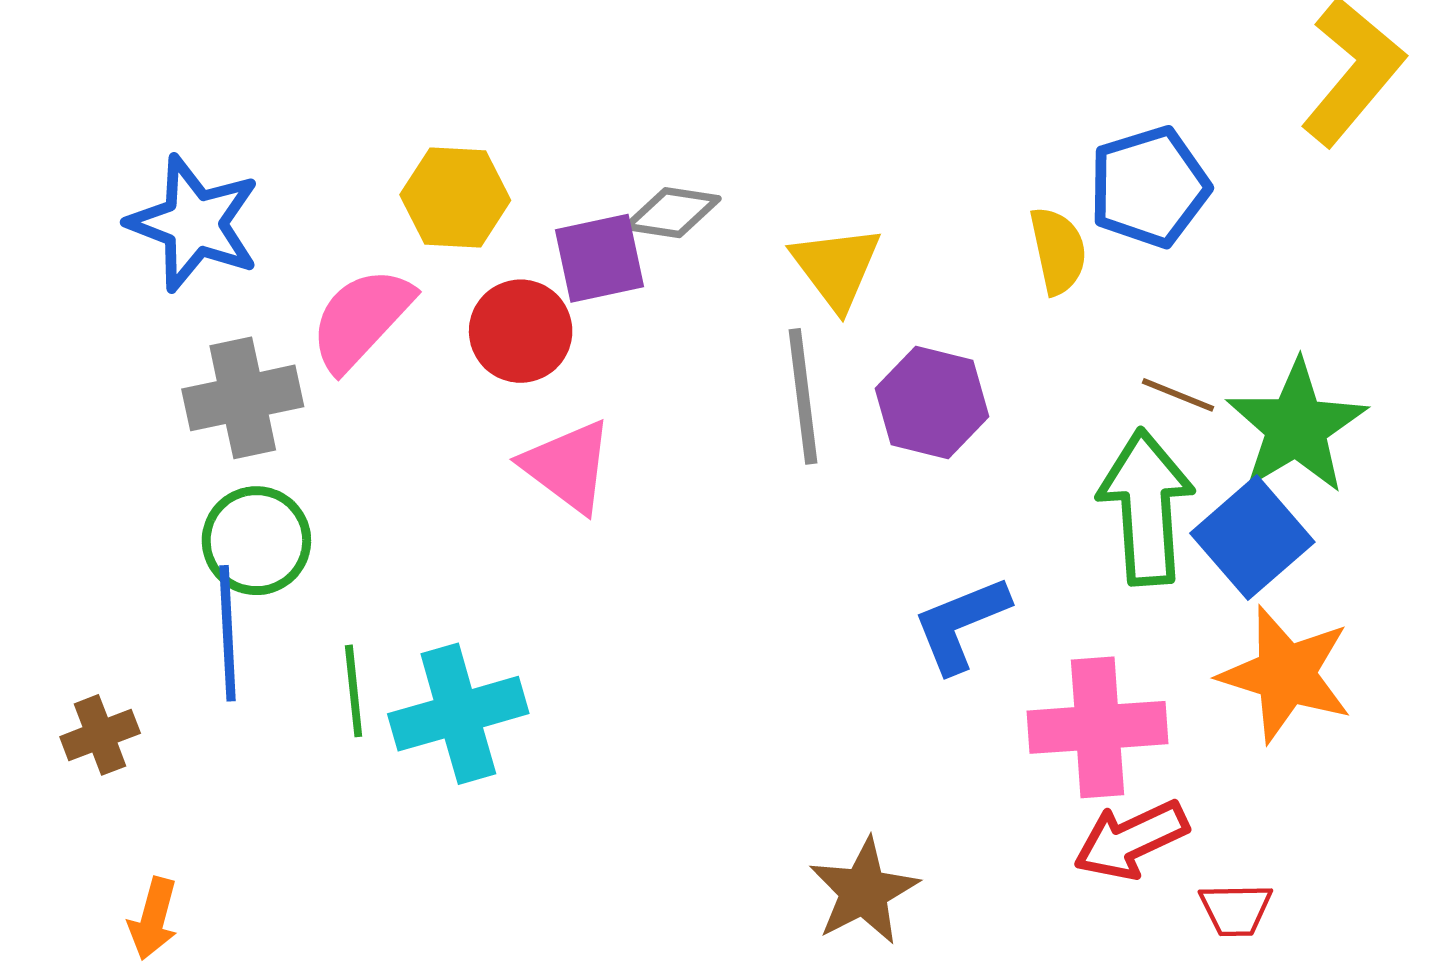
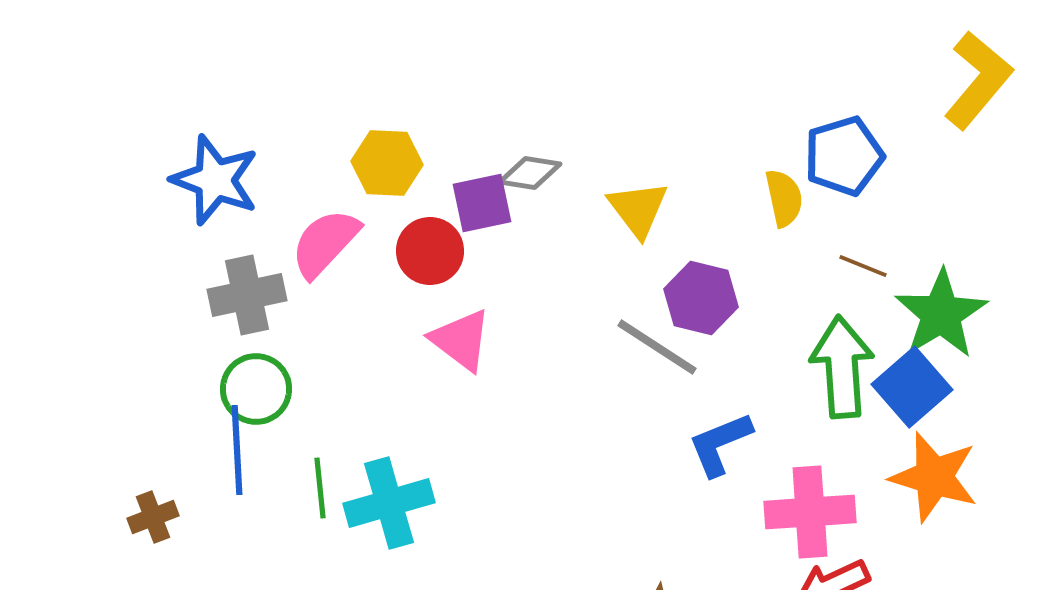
brown line: (1178, 395) -> (863, 266), moved
gray line: (803, 396) -> (657, 347), moved, turned -50

